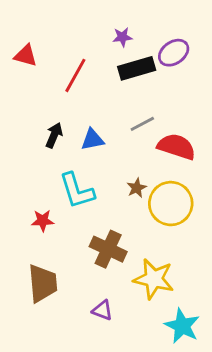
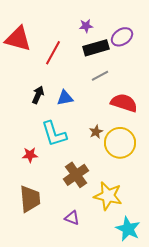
red triangle: (26, 56) -> (18, 39), size x1.6
gray line: (142, 124) -> (100, 76), moved
brown cross: (108, 249) -> (76, 175), turned 30

